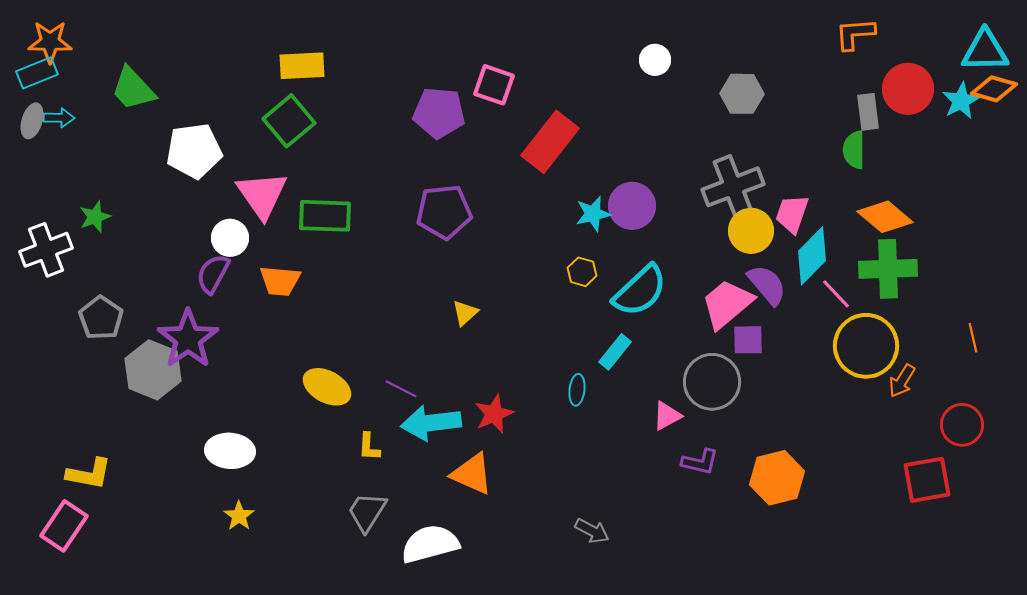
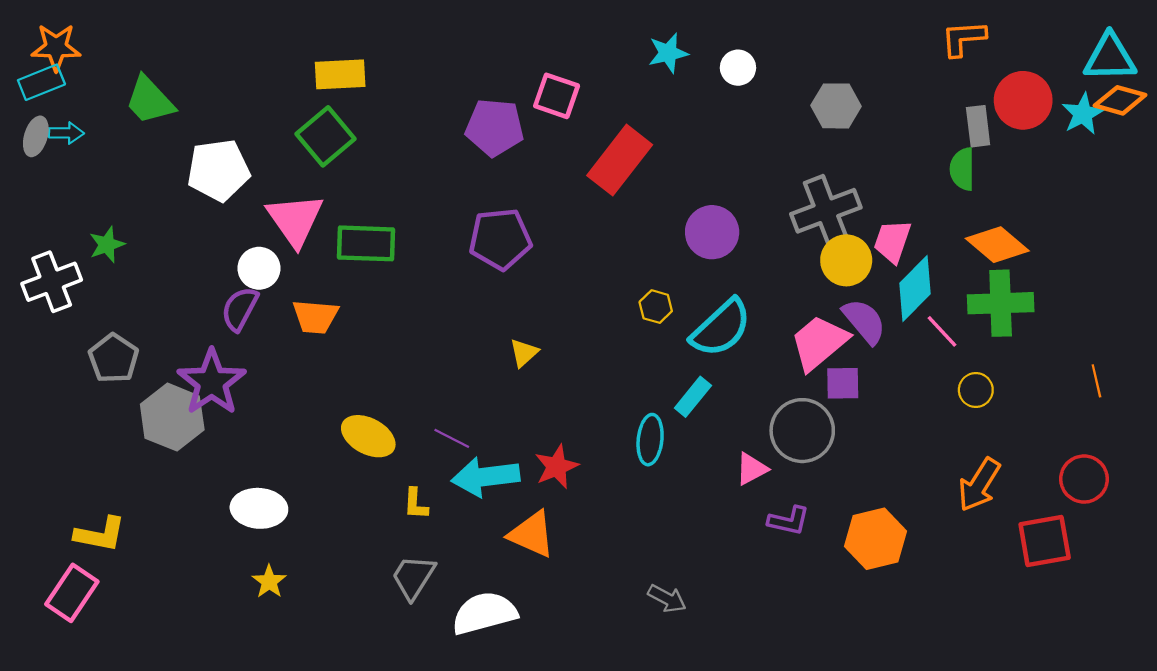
cyan star: (593, 214) -> (668, 53), moved
yellow circle: (866, 346) -> (976, 390), size x0.5
orange arrow: (902, 381) -> (979, 485), moved, size x1.4
cyan ellipse: (577, 390) -> (650, 440), size x1.4

